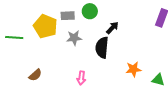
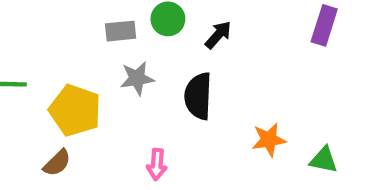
yellow pentagon: (45, 26) -> (75, 110), moved
black arrow: (112, 28) -> (218, 35), moved

